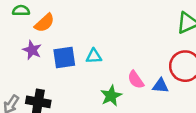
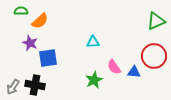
cyan triangle: (94, 56) -> (93, 42), moved
blue square: (64, 57) -> (48, 58), moved

